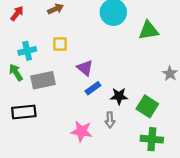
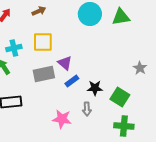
green triangle: (148, 30) -> (121, 17), moved
yellow square: (60, 44) -> (43, 42), size x1.5
gray rectangle: (43, 80) -> (44, 74), moved

